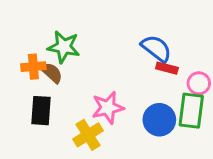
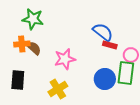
green star: (64, 47) -> (33, 19), moved
pink star: (108, 108) -> (65, 59), moved
black rectangle: (41, 111) -> (18, 80), moved

